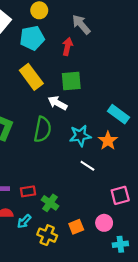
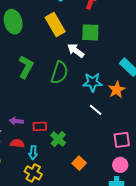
cyan arrow: (24, 221) -> (33, 153), turned -48
pink circle: (104, 223) -> (120, 165), moved
orange square: (76, 227) -> (79, 163), turned -32
yellow cross: (47, 235) -> (33, 173), moved

